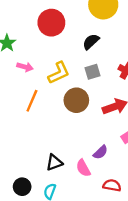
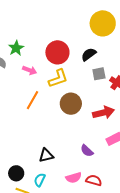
red circle: (51, 23) -> (57, 52), moved
gray square: (93, 72) -> (99, 74), moved
purple semicircle: (100, 152) -> (87, 151), turned 80
pink semicircle: (83, 168) -> (74, 178), moved, turned -84

